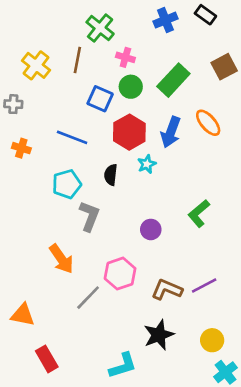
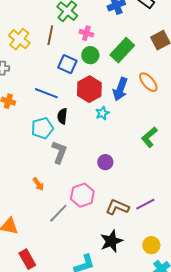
black semicircle: (111, 175) -> (62, 116), moved
green L-shape: (199, 213) -> (149, 137), moved
orange arrow: (61, 259) -> (38, 184), size x0.6

